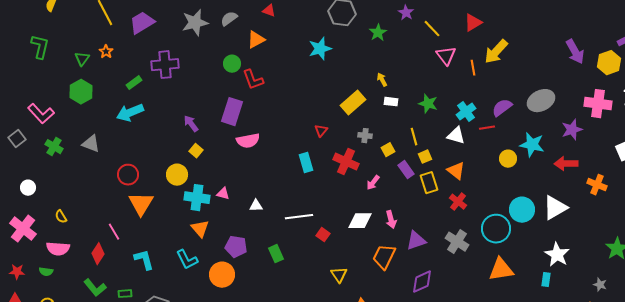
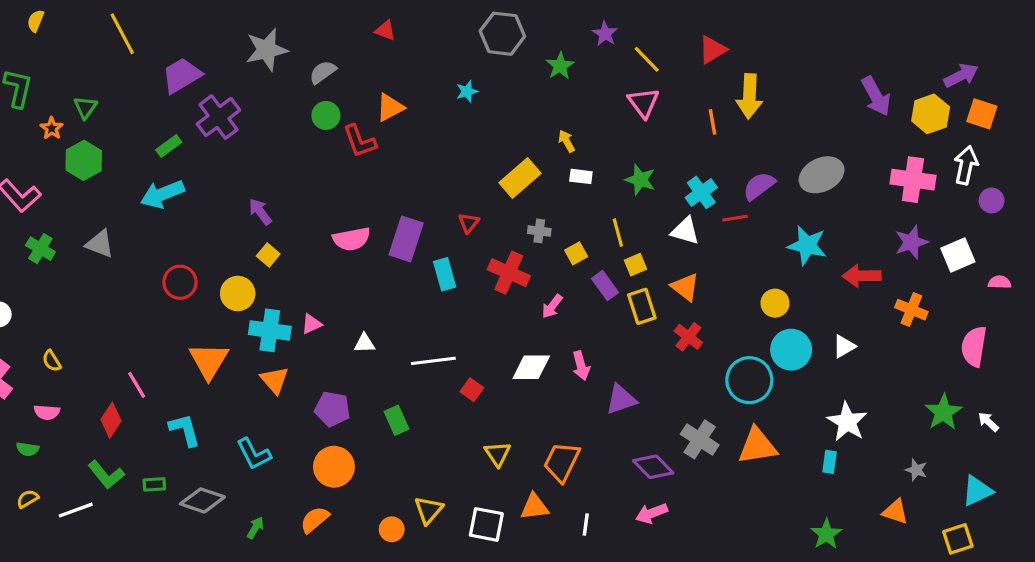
gray semicircle: (229, 19) -> (323, 72), moved
purple trapezoid: (142, 23) -> (182, 75), moved
orange triangle: (256, 40) -> (390, 107), moved
cyan star: (320, 49) -> (467, 91), size x0.6
orange star: (106, 52) -> (52, 128), moved
yellow arrow: (496, 52) -> (749, 96), turned -40
pink triangle: (446, 56) -> (644, 103), moved
purple cross: (165, 65) -> (218, 117), turned -32
purple rectangle: (232, 112) -> (406, 239), moved
purple star: (572, 130) -> (911, 242), moved
yellow circle: (508, 159) -> (775, 303), moved
red circle: (128, 175) -> (180, 282), moved
pink triangle: (223, 194) -> (311, 324), turned -40
orange triangle: (141, 204) -> (209, 361), moved
white triangle: (555, 208) -> (844, 346), size x0.6
gray cross: (457, 242) -> (700, 439), moved
pink semicircle: (58, 249) -> (47, 412), size x0.7
orange trapezoid: (384, 257) -> (562, 462), moved
cyan L-shape: (187, 260) -> (254, 454), moved
orange circle: (222, 275) -> (334, 467), moved
purple diamond: (422, 282) -> (653, 467), moved, turned 70

